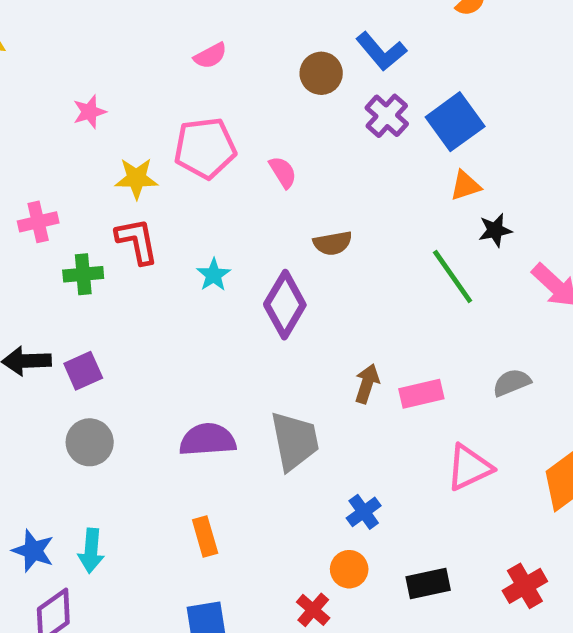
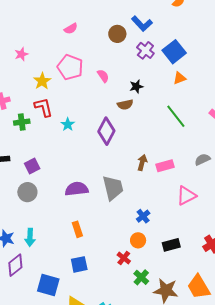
pink pentagon: (205, 148) -> (70, 67), turned 30
yellow star: (136, 178) -> (42, 81), turned -30
black star: (495, 230) -> (136, 86), moved
cyan star: (214, 275) -> (68, 124), moved
purple square: (83, 371) -> (32, 166), moved

